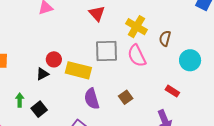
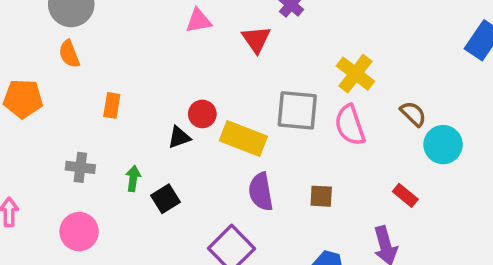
red triangle: (97, 13) -> (256, 39), moved
brown semicircle: (165, 38) -> (413, 114), moved, turned 112
brown square: (126, 97) -> (321, 196), turned 32

